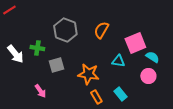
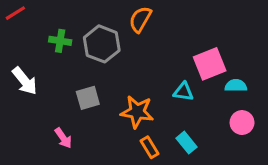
orange semicircle: (101, 30) -> (140, 19), moved
green cross: (37, 48) -> (60, 41), moved
cyan semicircle: (152, 57) -> (236, 86), turned -32
pink circle: (148, 76) -> (242, 123), moved

